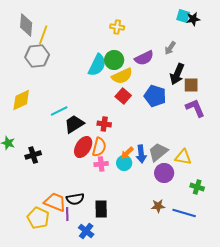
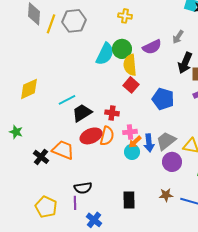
gray hexagon: (37, 56) -> (74, 21), moved
yellow semicircle: (122, 76) -> (130, 65), turned 110
blue pentagon: (155, 96) -> (163, 99), moved
red ellipse: (83, 147) -> (91, 136), turned 35
black cross: (33, 155) -> (41, 157), moved, turned -35
pink cross: (101, 164) -> (130, 132), moved
orange trapezoid: (55, 202) -> (63, 150), moved
black rectangle: (101, 209) -> (129, 200), moved

